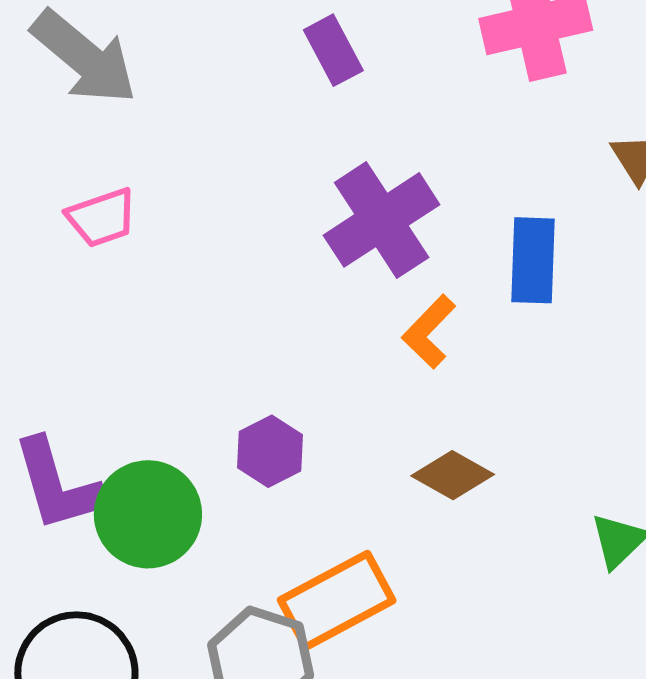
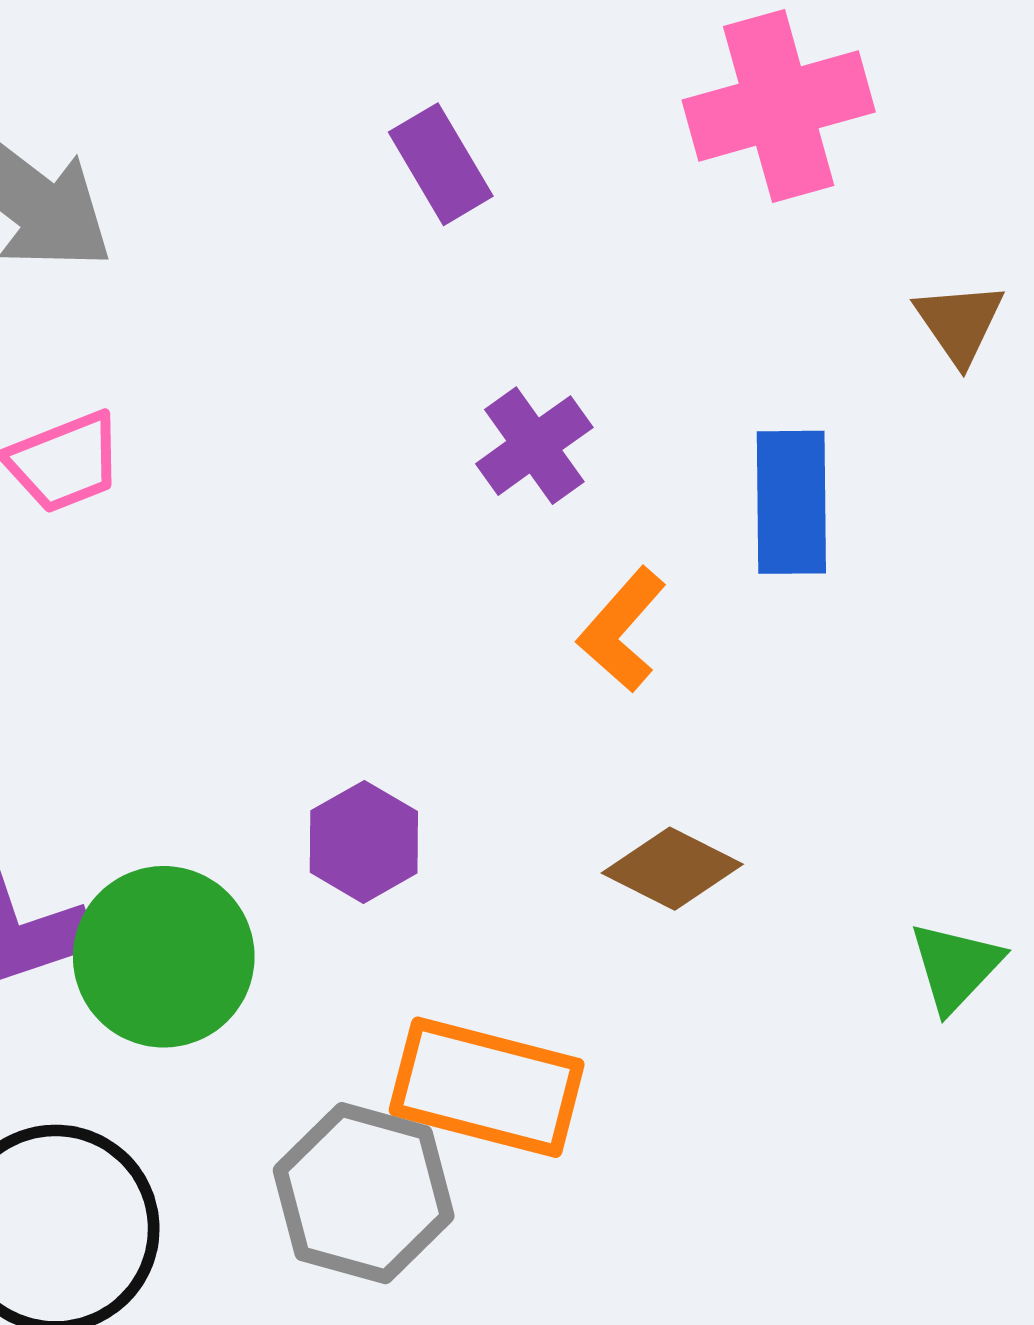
purple cross: (382, 220) -> (534, 446), size x0.6
orange rectangle: (337, 600) -> (487, 1087), turned 45

